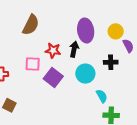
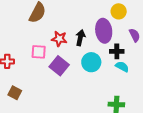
purple ellipse: (86, 30) -> (104, 31), moved
yellow circle: (116, 31) -> (119, 11), moved
cyan semicircle: (102, 96) -> (122, 67), moved, turned -32

